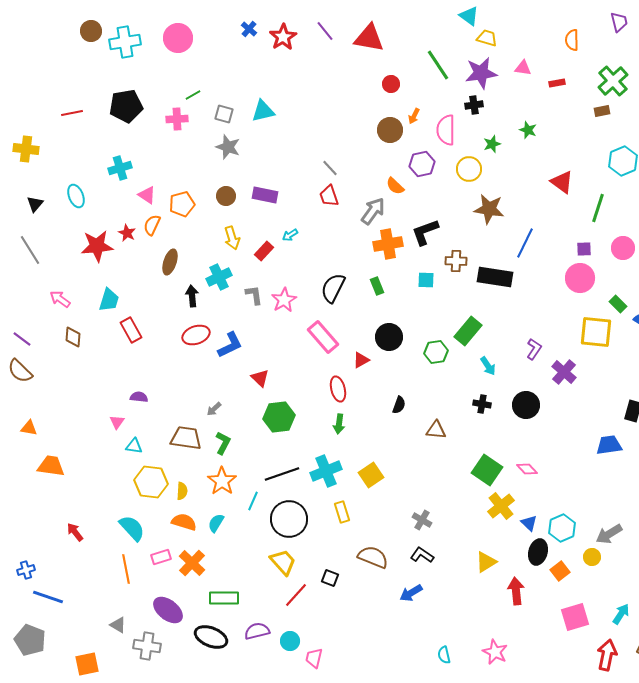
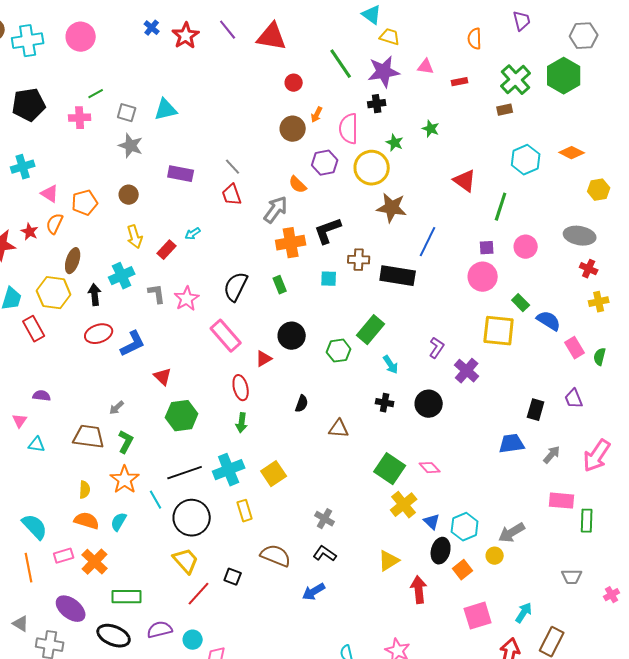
green star: (492, 144) -> (395, 143), turned -30
yellow circle: (469, 169) -> (372, 168), size x1.4
purple rectangle: (265, 195) -> (181, 174), moved
yellow hexagon: (151, 482) -> (54, 293), moved
cyan line: (253, 501) -> (156, 500), turned -54

